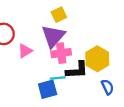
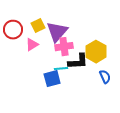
yellow square: (59, 15) -> (38, 26), moved

